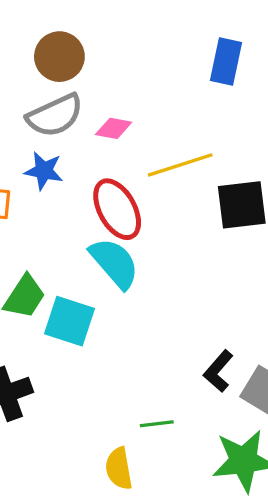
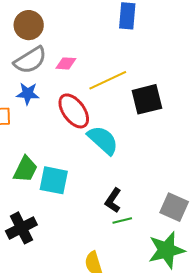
cyan semicircle: (114, 263) -> (103, 140), moved
black L-shape: (218, 371) -> (113, 200), moved
green line: (157, 424) -> (122, 221), moved

